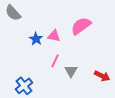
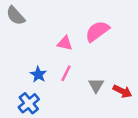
blue star: (36, 39) -> (38, 74), moved
gray triangle: (71, 71) -> (96, 85), moved

